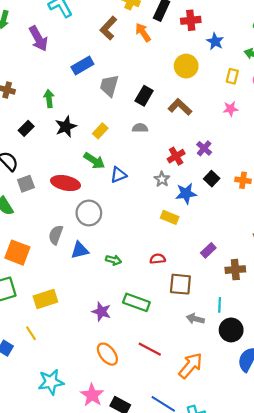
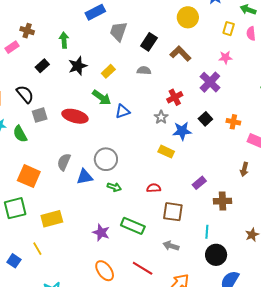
purple cross: (204, 148) -> (210, 82), moved, size x1.5
gray circle: (89, 213) -> (106, 159), moved
gray arrow: (195, 319) -> (171, 246), moved

